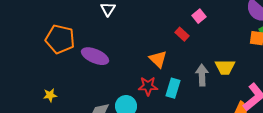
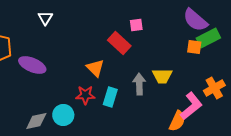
pink square: (199, 16) -> (136, 25), turned 32
red rectangle: (182, 34) -> (119, 43), size x1.6

